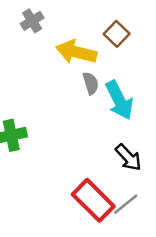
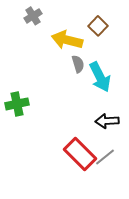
black arrow: (128, 157) -> (107, 121), turned 130

